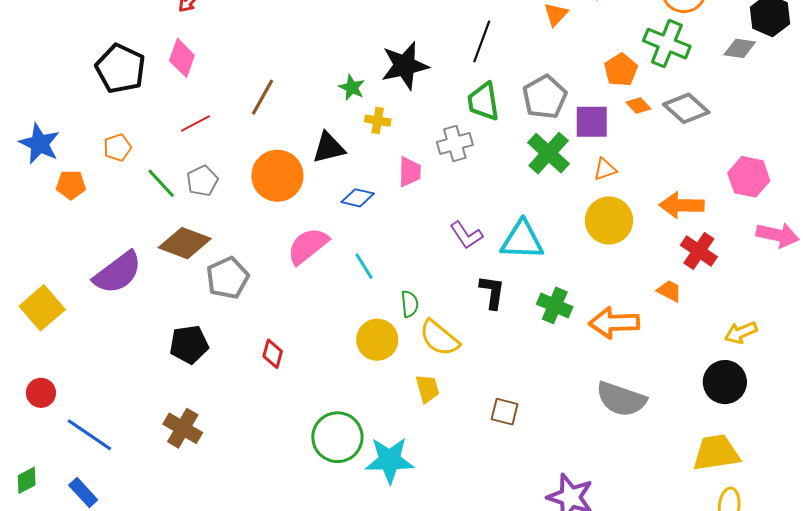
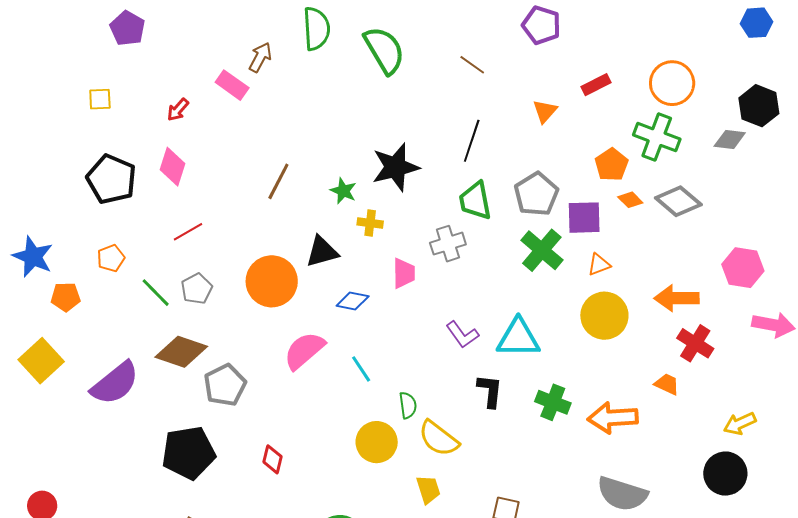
brown line: (262, 97) -> (278, 181), moved
yellow square: (42, 308) -> (41, 361), moved
black pentagon: (189, 344) -> (189, 453), size x1.4

